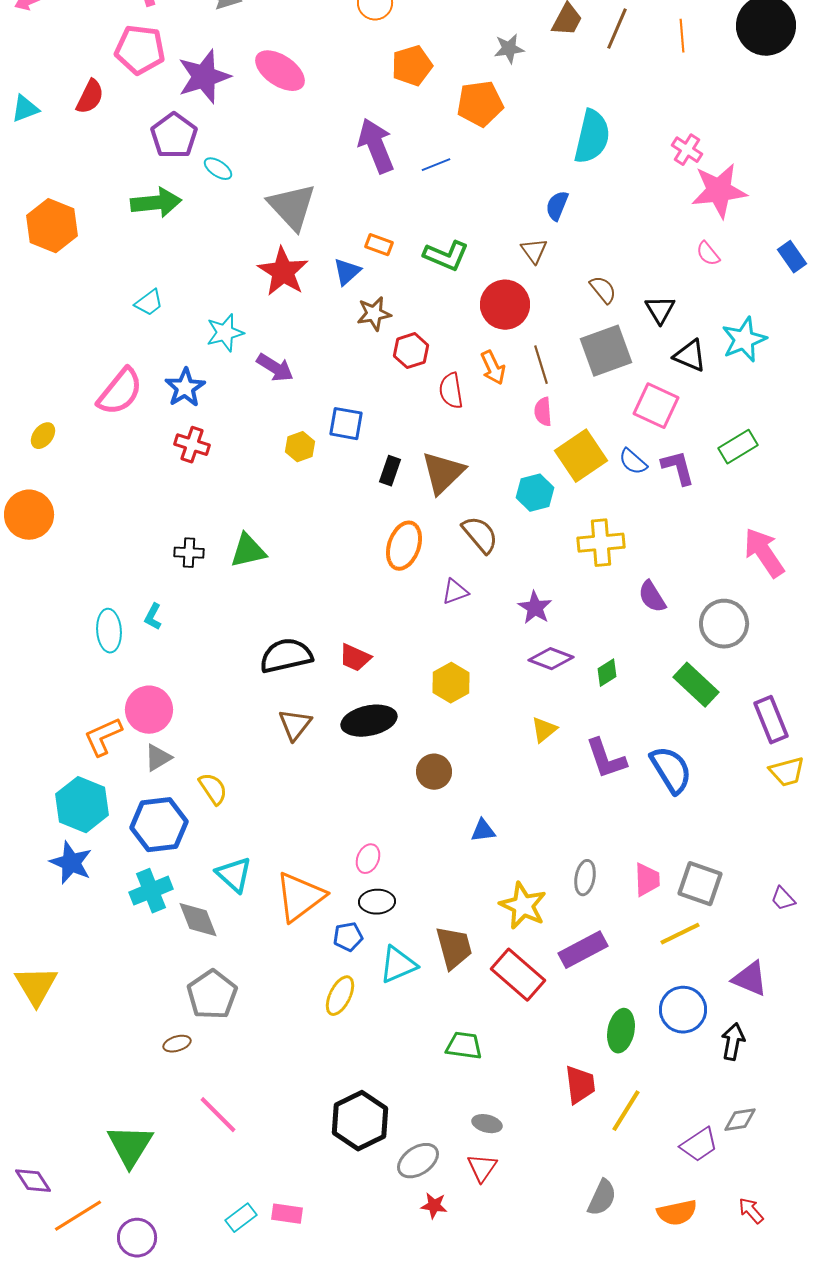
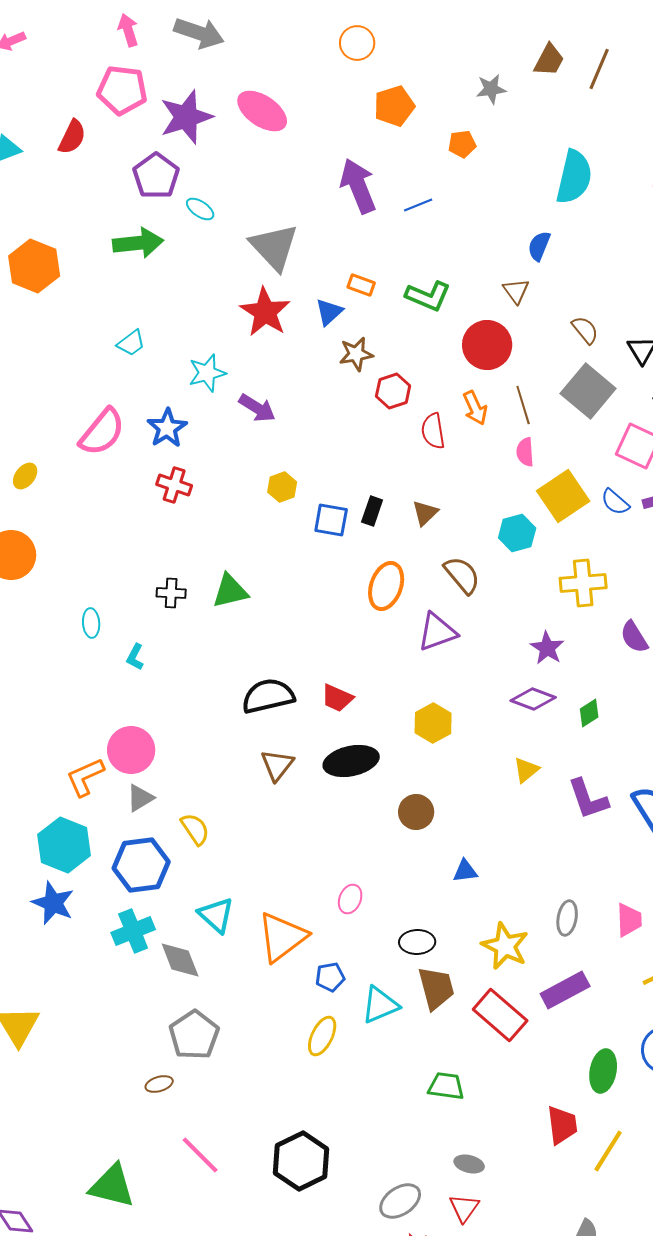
orange pentagon: (480, 104) -> (462, 144), size x0.6
gray square: (606, 351) -> (588, 391), turned -30
blue square: (346, 424) -> (331, 520), moved
brown triangle: (443, 473) -> (425, 513), size x0.6
purple triangle: (455, 592) -> (437, 632), size x1.5
purple star: (535, 608) -> (547, 648), moved
cyan ellipse: (109, 631) -> (91, 623), moved, size x0.7
black ellipse: (377, 902) -> (417, 942), moved
black hexagon: (360, 1121) -> (301, 1161), moved
green triangle: (130, 1146) -> (112, 1186), turned -48

